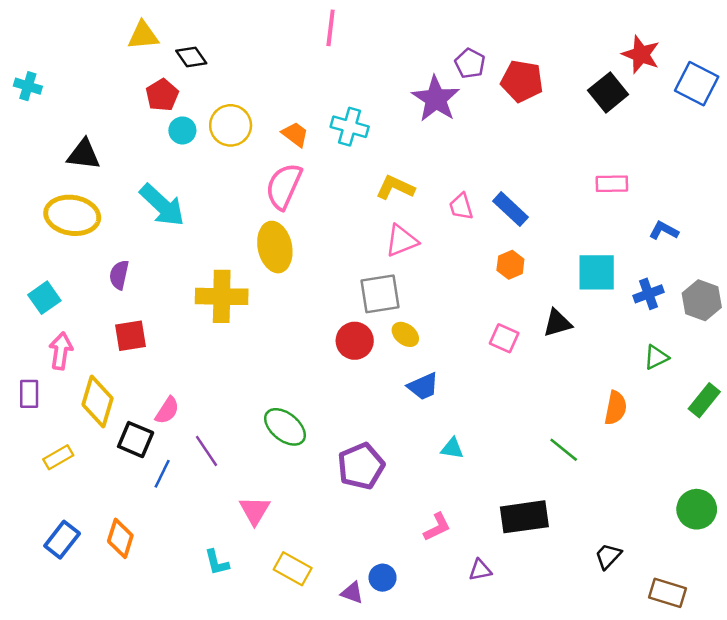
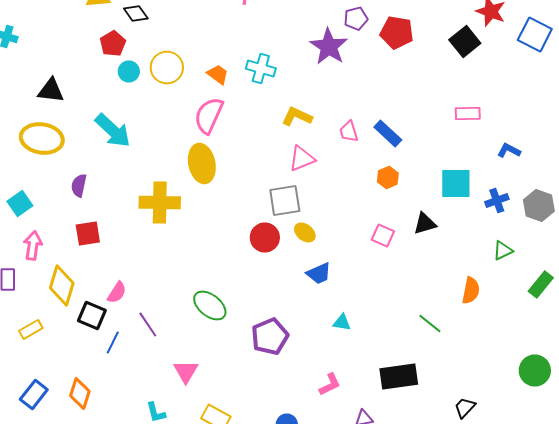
purple pentagon: (470, 63) -> (356, 18), turned 30

